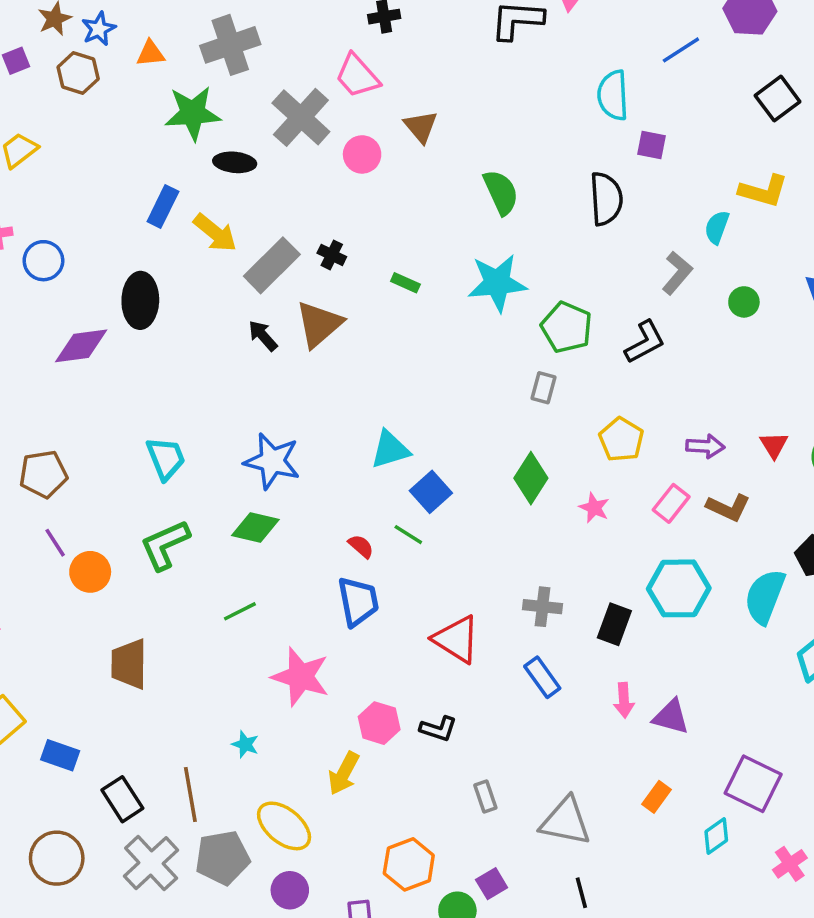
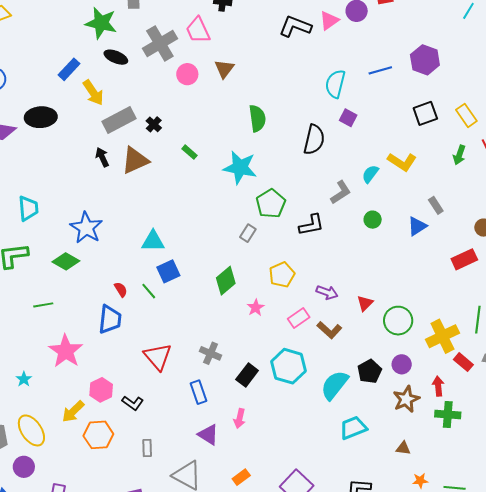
black ellipse: (140, 300) -> (41, 117), turned 68
purple triangle: (671, 717) -> (208, 435), moved
orange hexagon: (409, 864) -> (98, 435), moved

